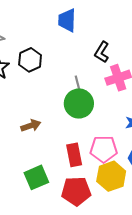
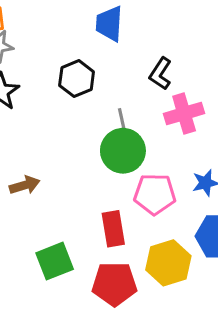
black hexagon: (30, 60) -> (77, 79), moved
brown arrow: (31, 126) -> (25, 185), moved
pink pentagon: (104, 149) -> (155, 194), moved

